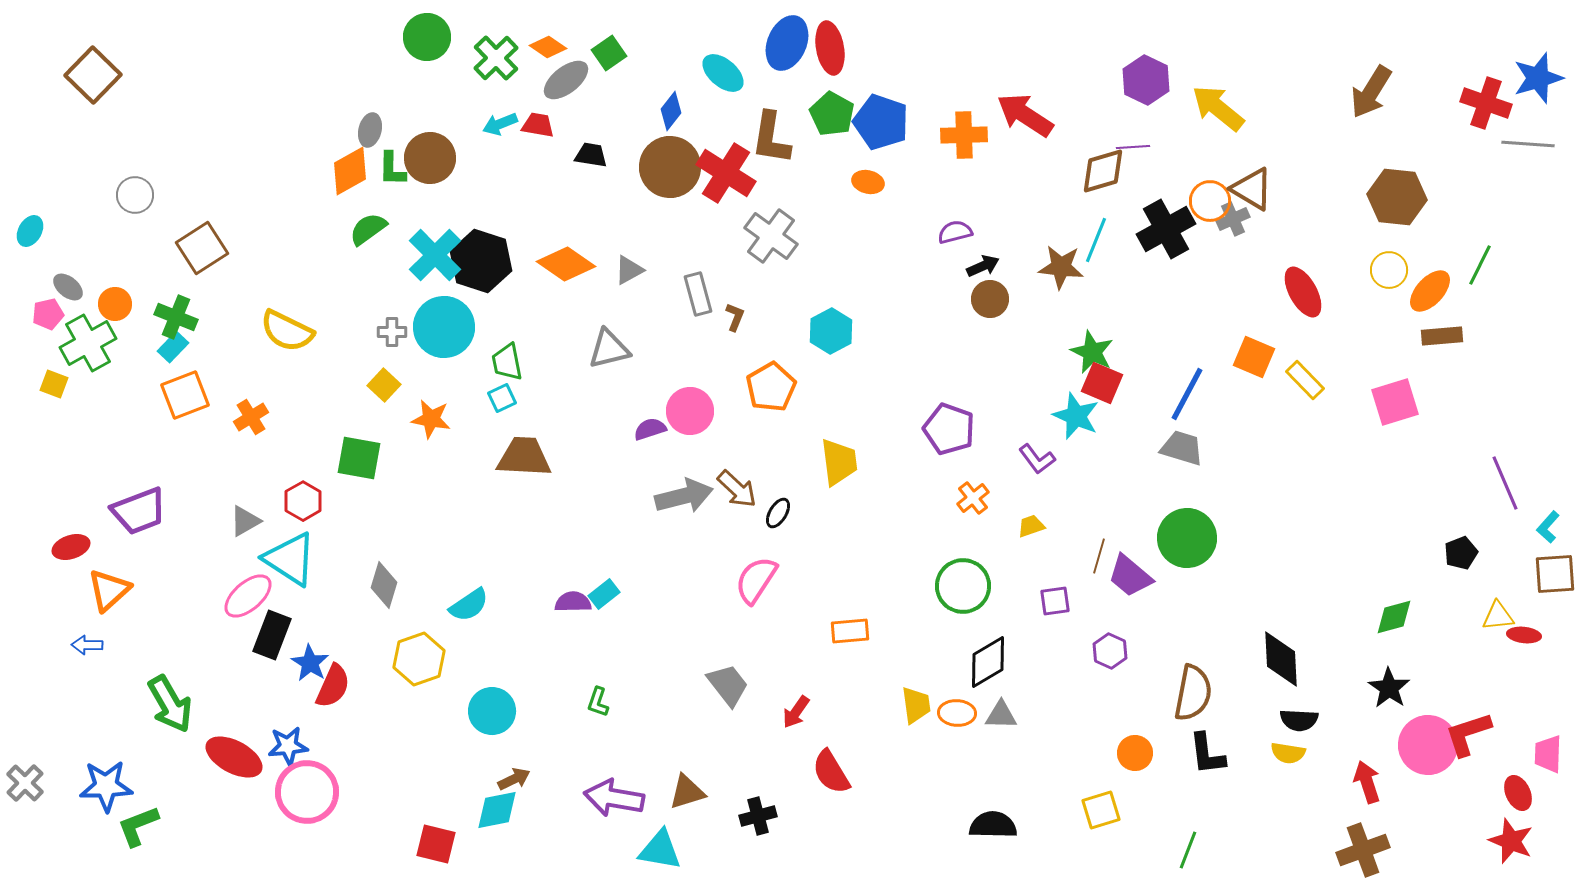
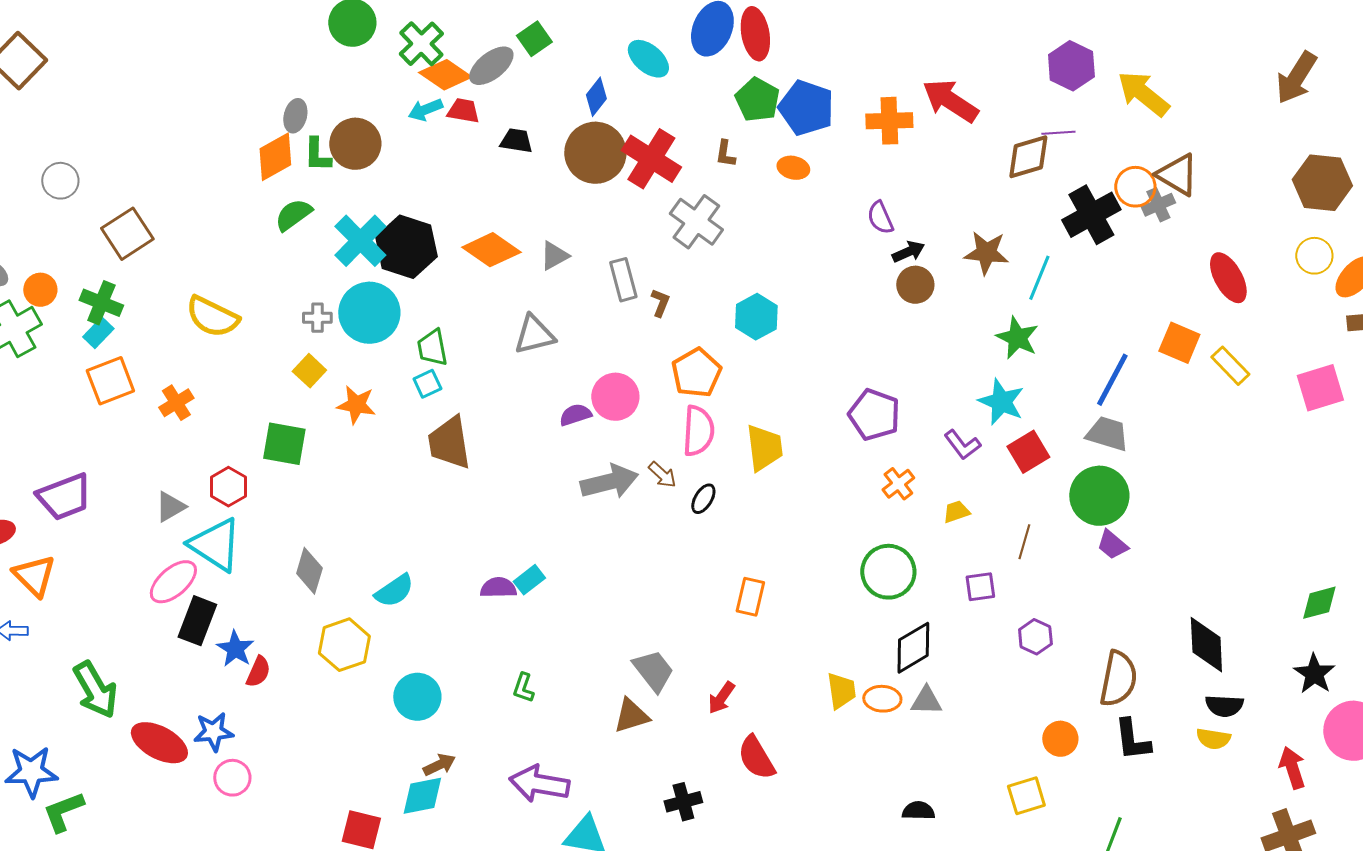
orange diamond: (548, 47) -> (445, 75), moved, size x1.4
brown L-shape: (771, 138) -> (725, 154), moved, size x0.5
purple semicircle: (955, 232) -> (880, 218), turned -100
cyan line: (1096, 240) -> (1039, 278), moved
red square: (1102, 383) -> (1028, 452), moved, turned 36
brown trapezoid: (524, 457) -> (449, 443), turned -102
brown arrow: (737, 489) -> (662, 475), size x0.7
green circle: (1187, 538) -> (1099, 496), moved
purple trapezoid: (1130, 576) -> (1112, 545), moved, size x0.7
pink semicircle: (756, 580) -> (698, 431), moved, turned 150
orange triangle: (109, 590) -> (34, 576), turned -33
orange rectangle: (850, 631) -> (750, 597), moved, turned -72
red semicircle: (333, 686) -> (258, 672), size x0.7
pink circle: (307, 792) -> (232, 778), size x0.6
brown triangle: (687, 792) -> (631, 716), moved
black semicircle: (993, 825) -> (918, 811), size x0.7

